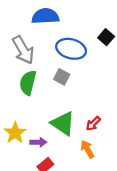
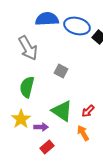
blue ellipse: (71, 49) -> (77, 26), moved
green semicircle: (28, 83) -> (27, 87), moved

